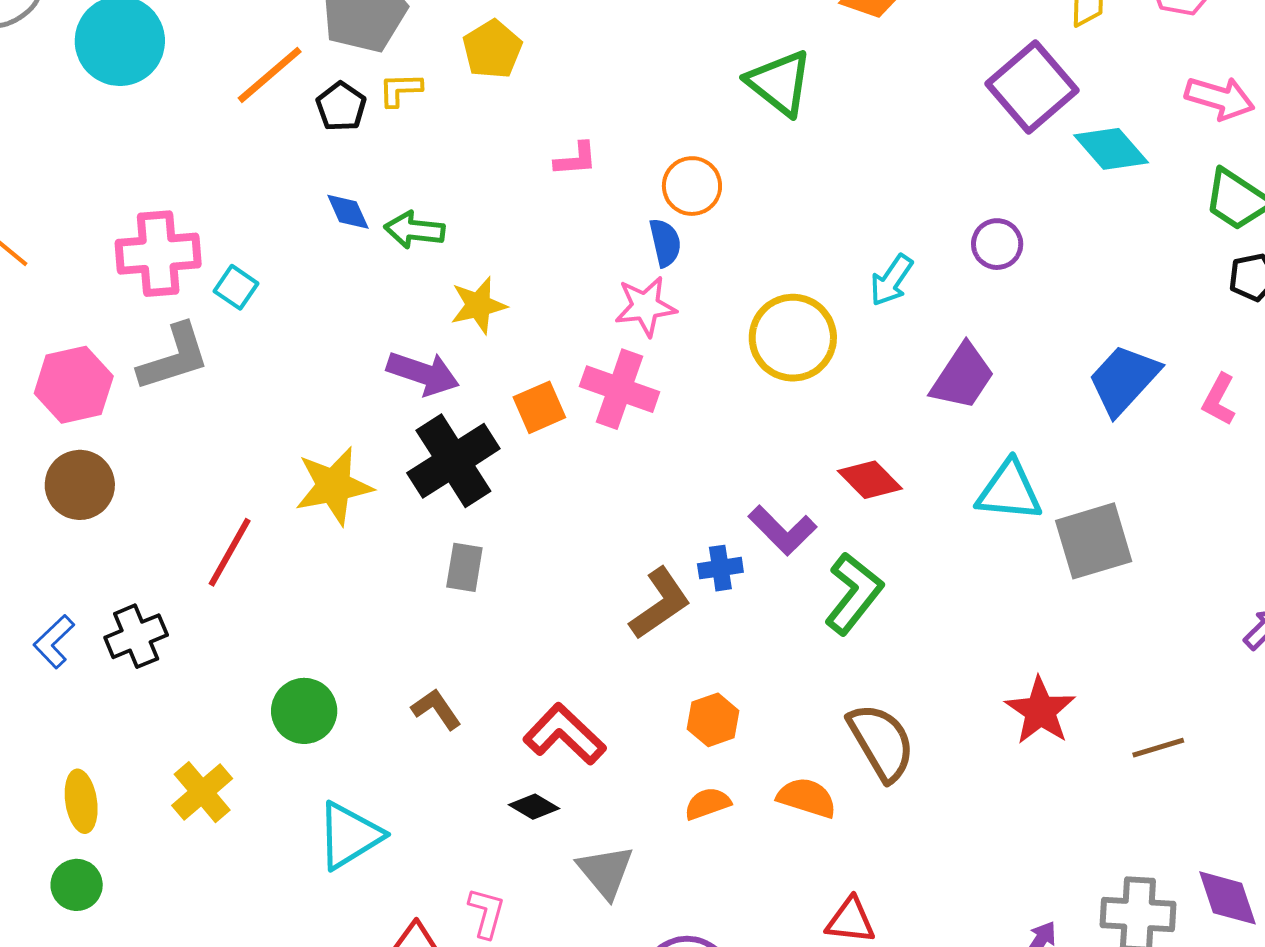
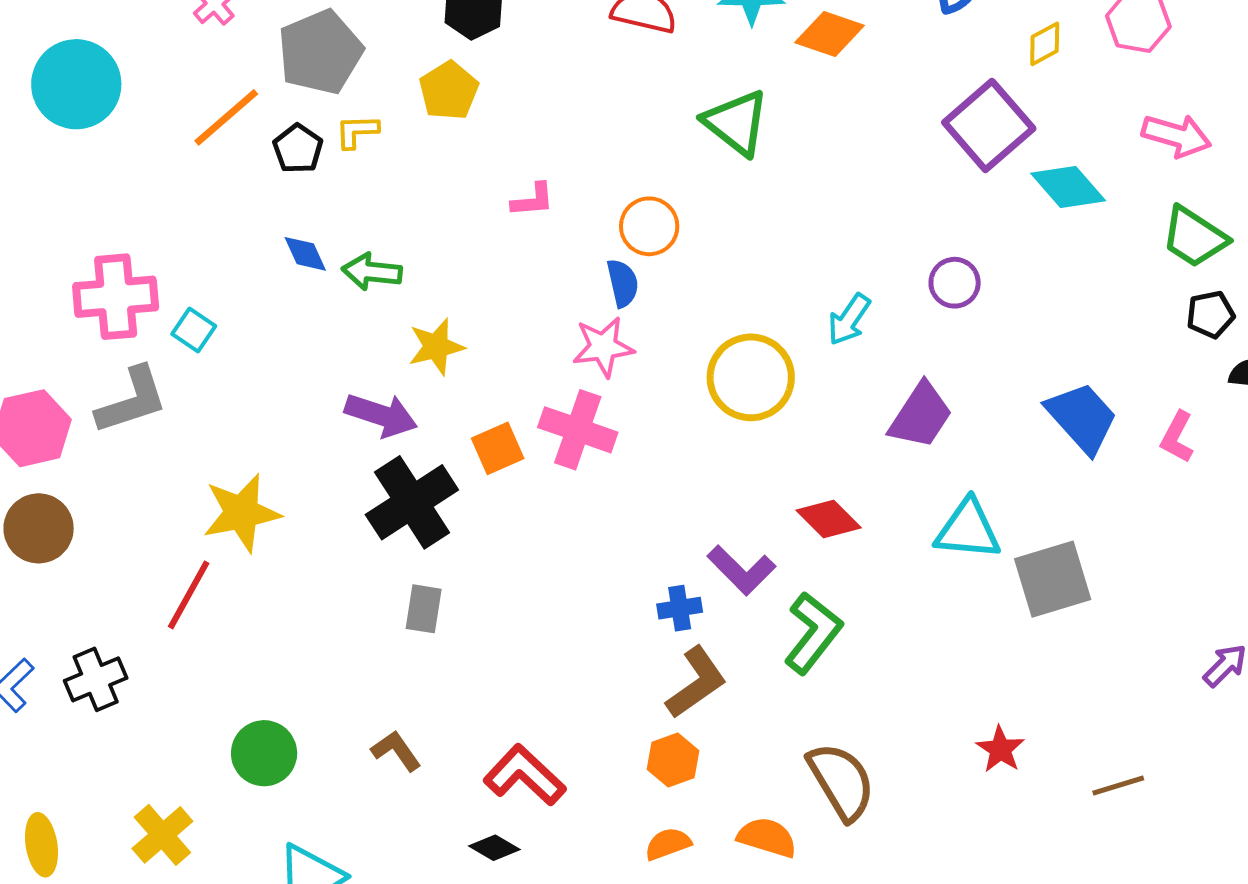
blue trapezoid: (1124, 380) -> (1082, 418), turned 96
yellow star: (334, 486) -> (242, 513), moved
brown L-shape: (660, 603) -> (696, 682), moved
red star: (1040, 711) -> (1000, 749), size x0.7

